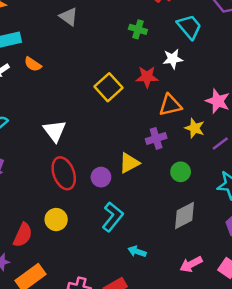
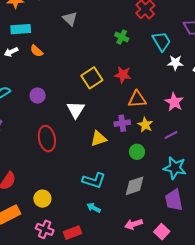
white star: (173, 59) -> (175, 63), moved
yellow star: (195, 128) -> (145, 125), moved
white triangle: (55, 131) -> (76, 110), moved
purple circle: (101, 177) -> (38, 96), moved
cyan L-shape: (113, 217) -> (94, 180), moved, turned 60
yellow circle: (56, 220) -> (42, 199), moved

